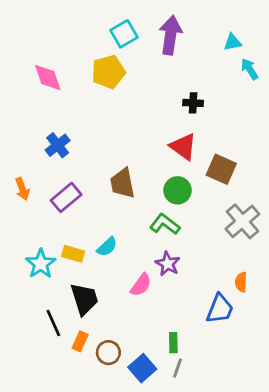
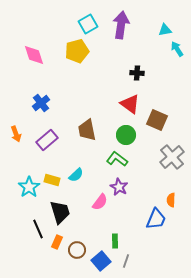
green rectangle: (173, 343) -> (115, 241), moved

